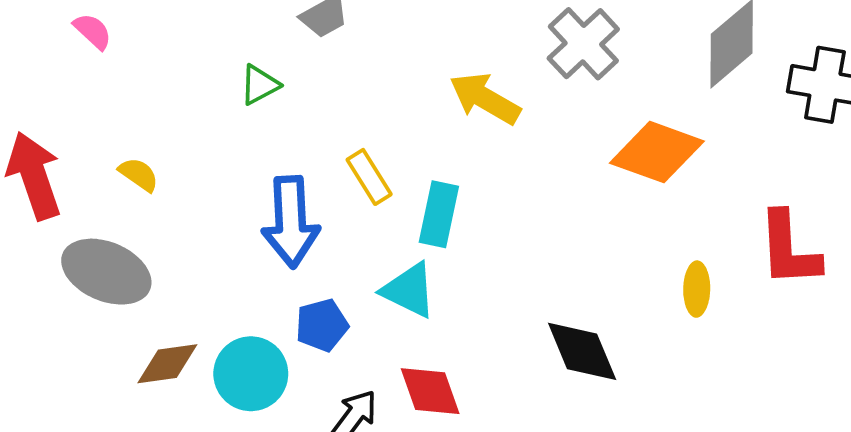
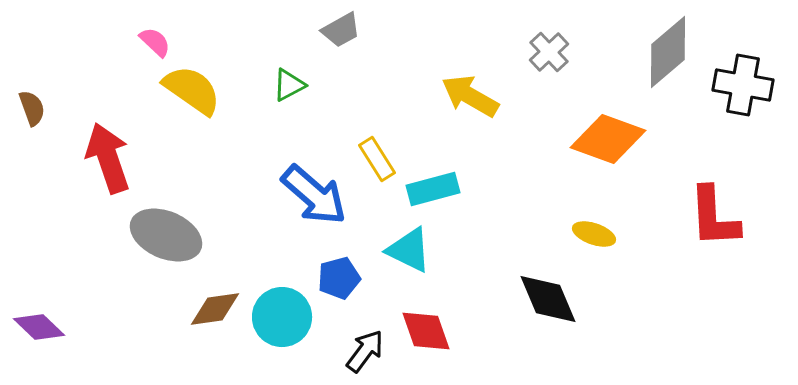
gray cross: (583, 44) -> (549, 52), size x0.7
yellow semicircle: (139, 174) -> (192, 90), moved, size x1.8
cyan rectangle: (439, 214) -> (433, 189), turned 63
blue arrow: (291, 222) -> (314, 195), turned -46
yellow ellipse: (697, 289) -> (594, 234), moved, turned -72

